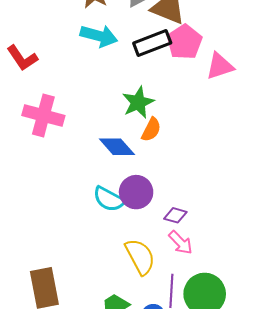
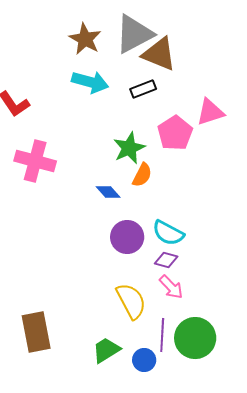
pink pentagon: (184, 42) -> (175, 133), moved
black rectangle: (152, 43) -> (143, 89), size x0.7
blue diamond: (117, 147) -> (108, 192), size x0.7
cyan semicircle: (109, 199) -> (168, 233), moved

